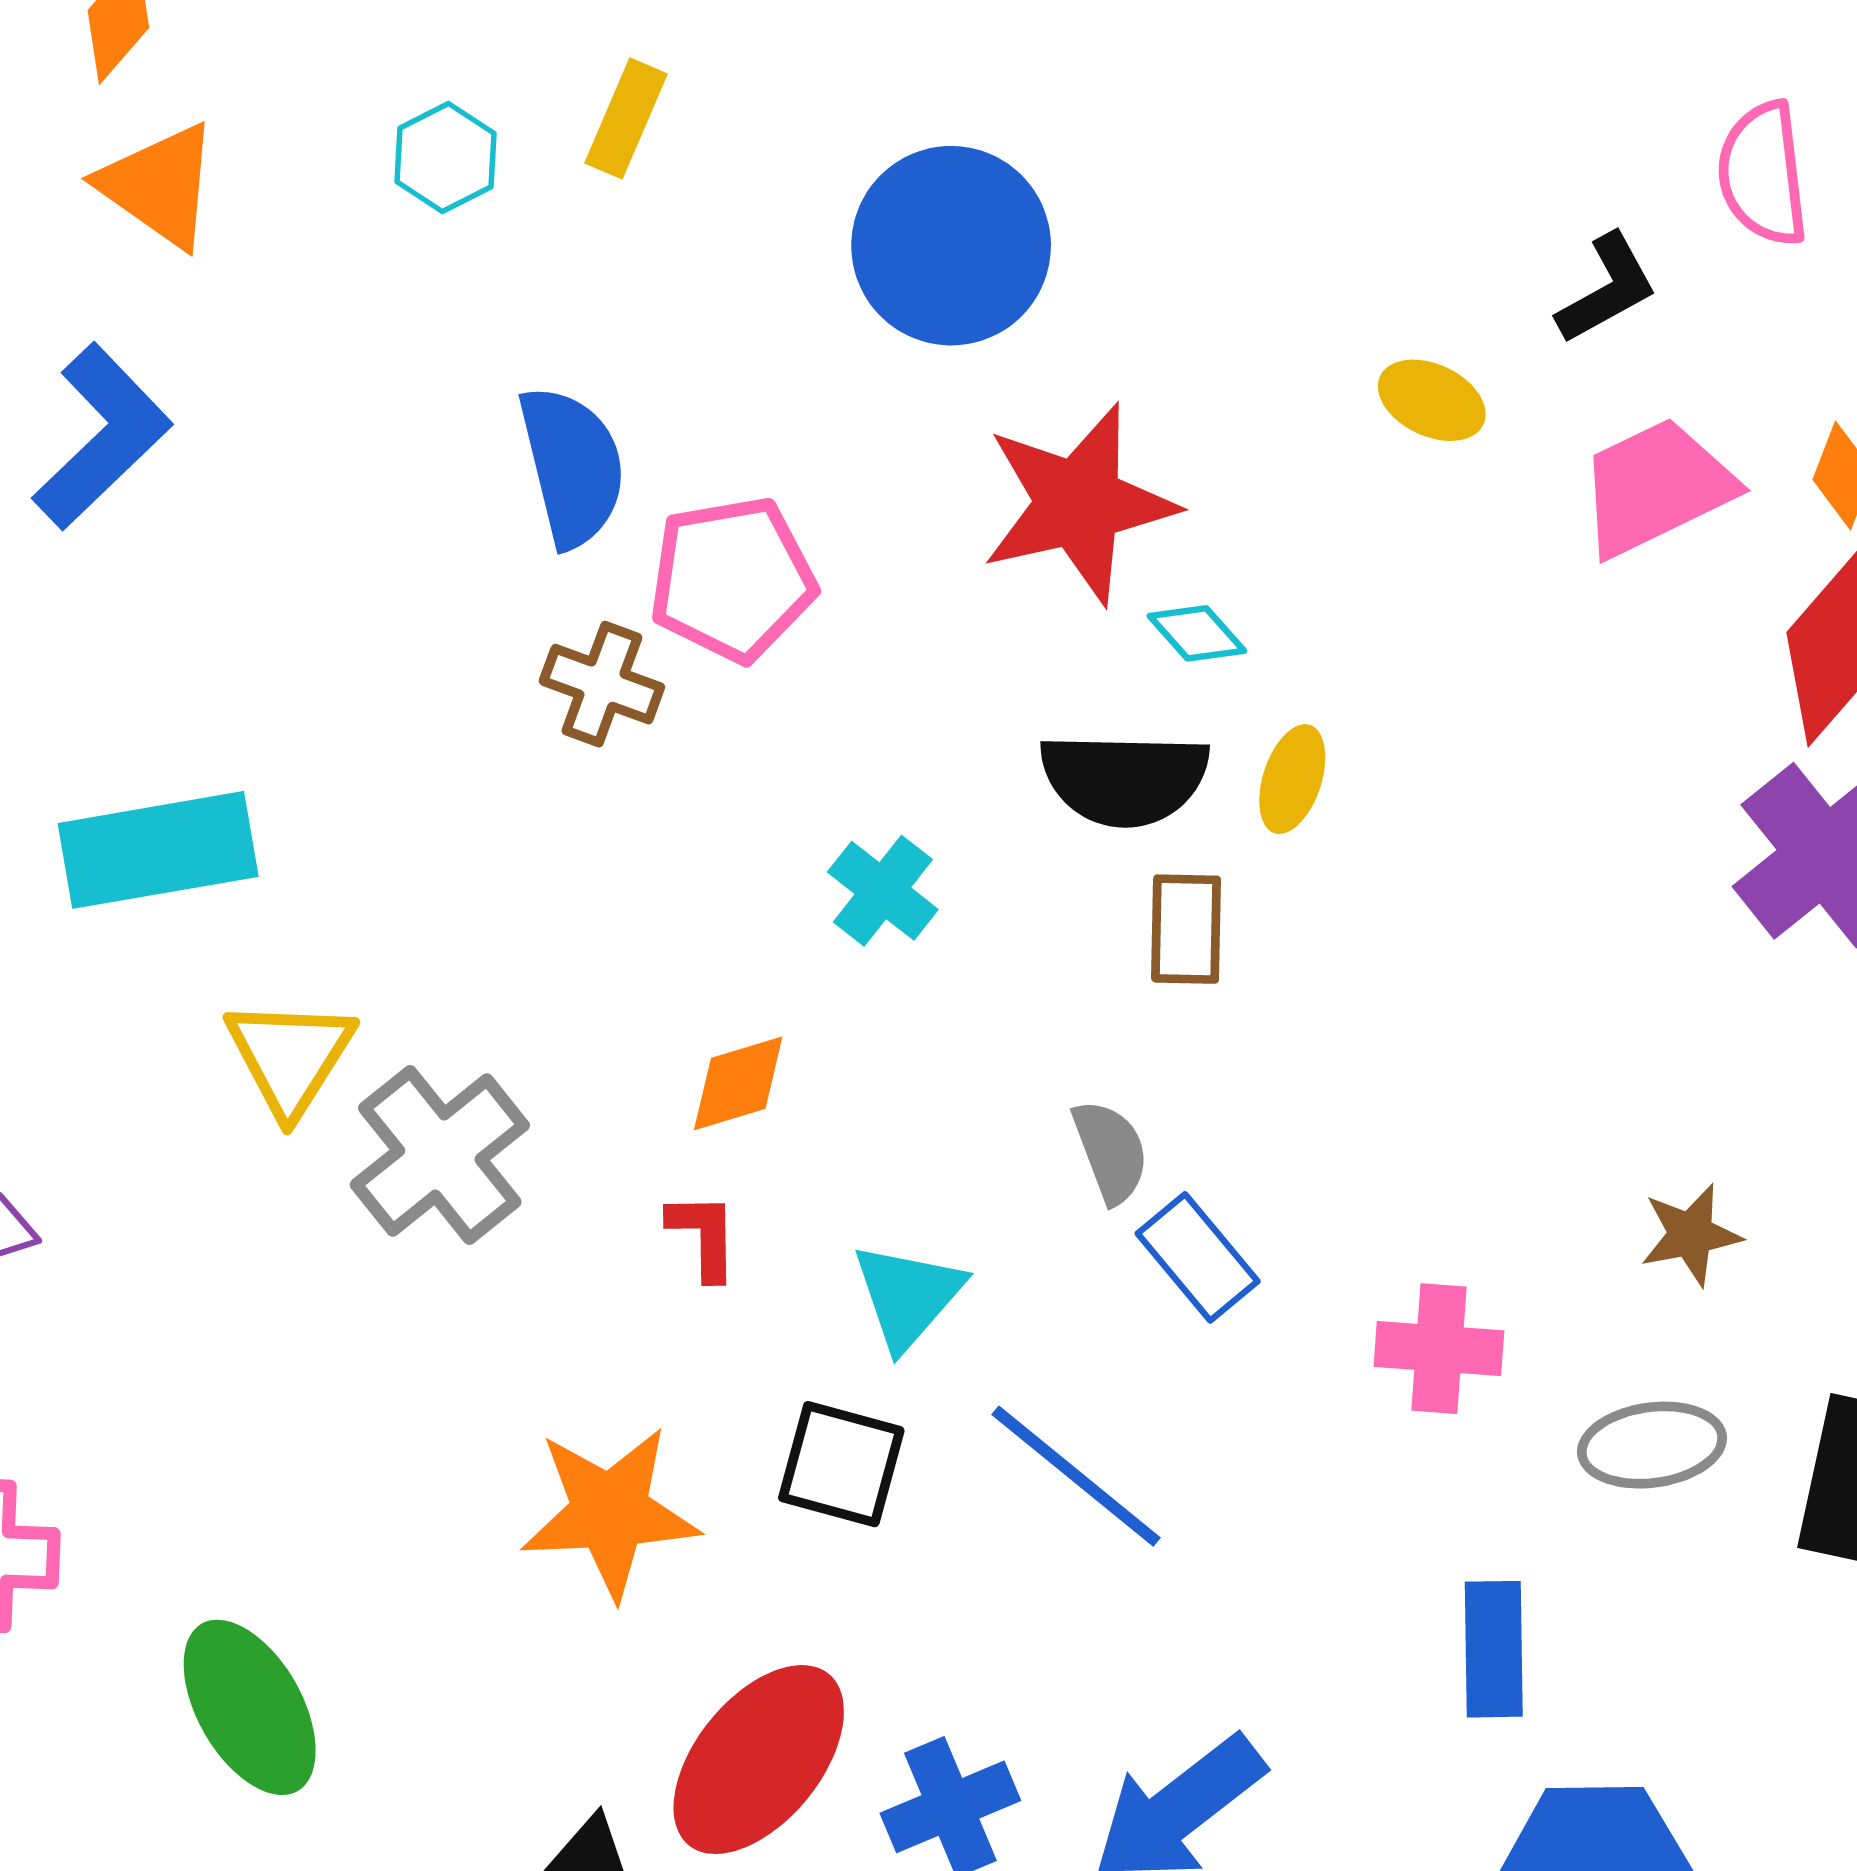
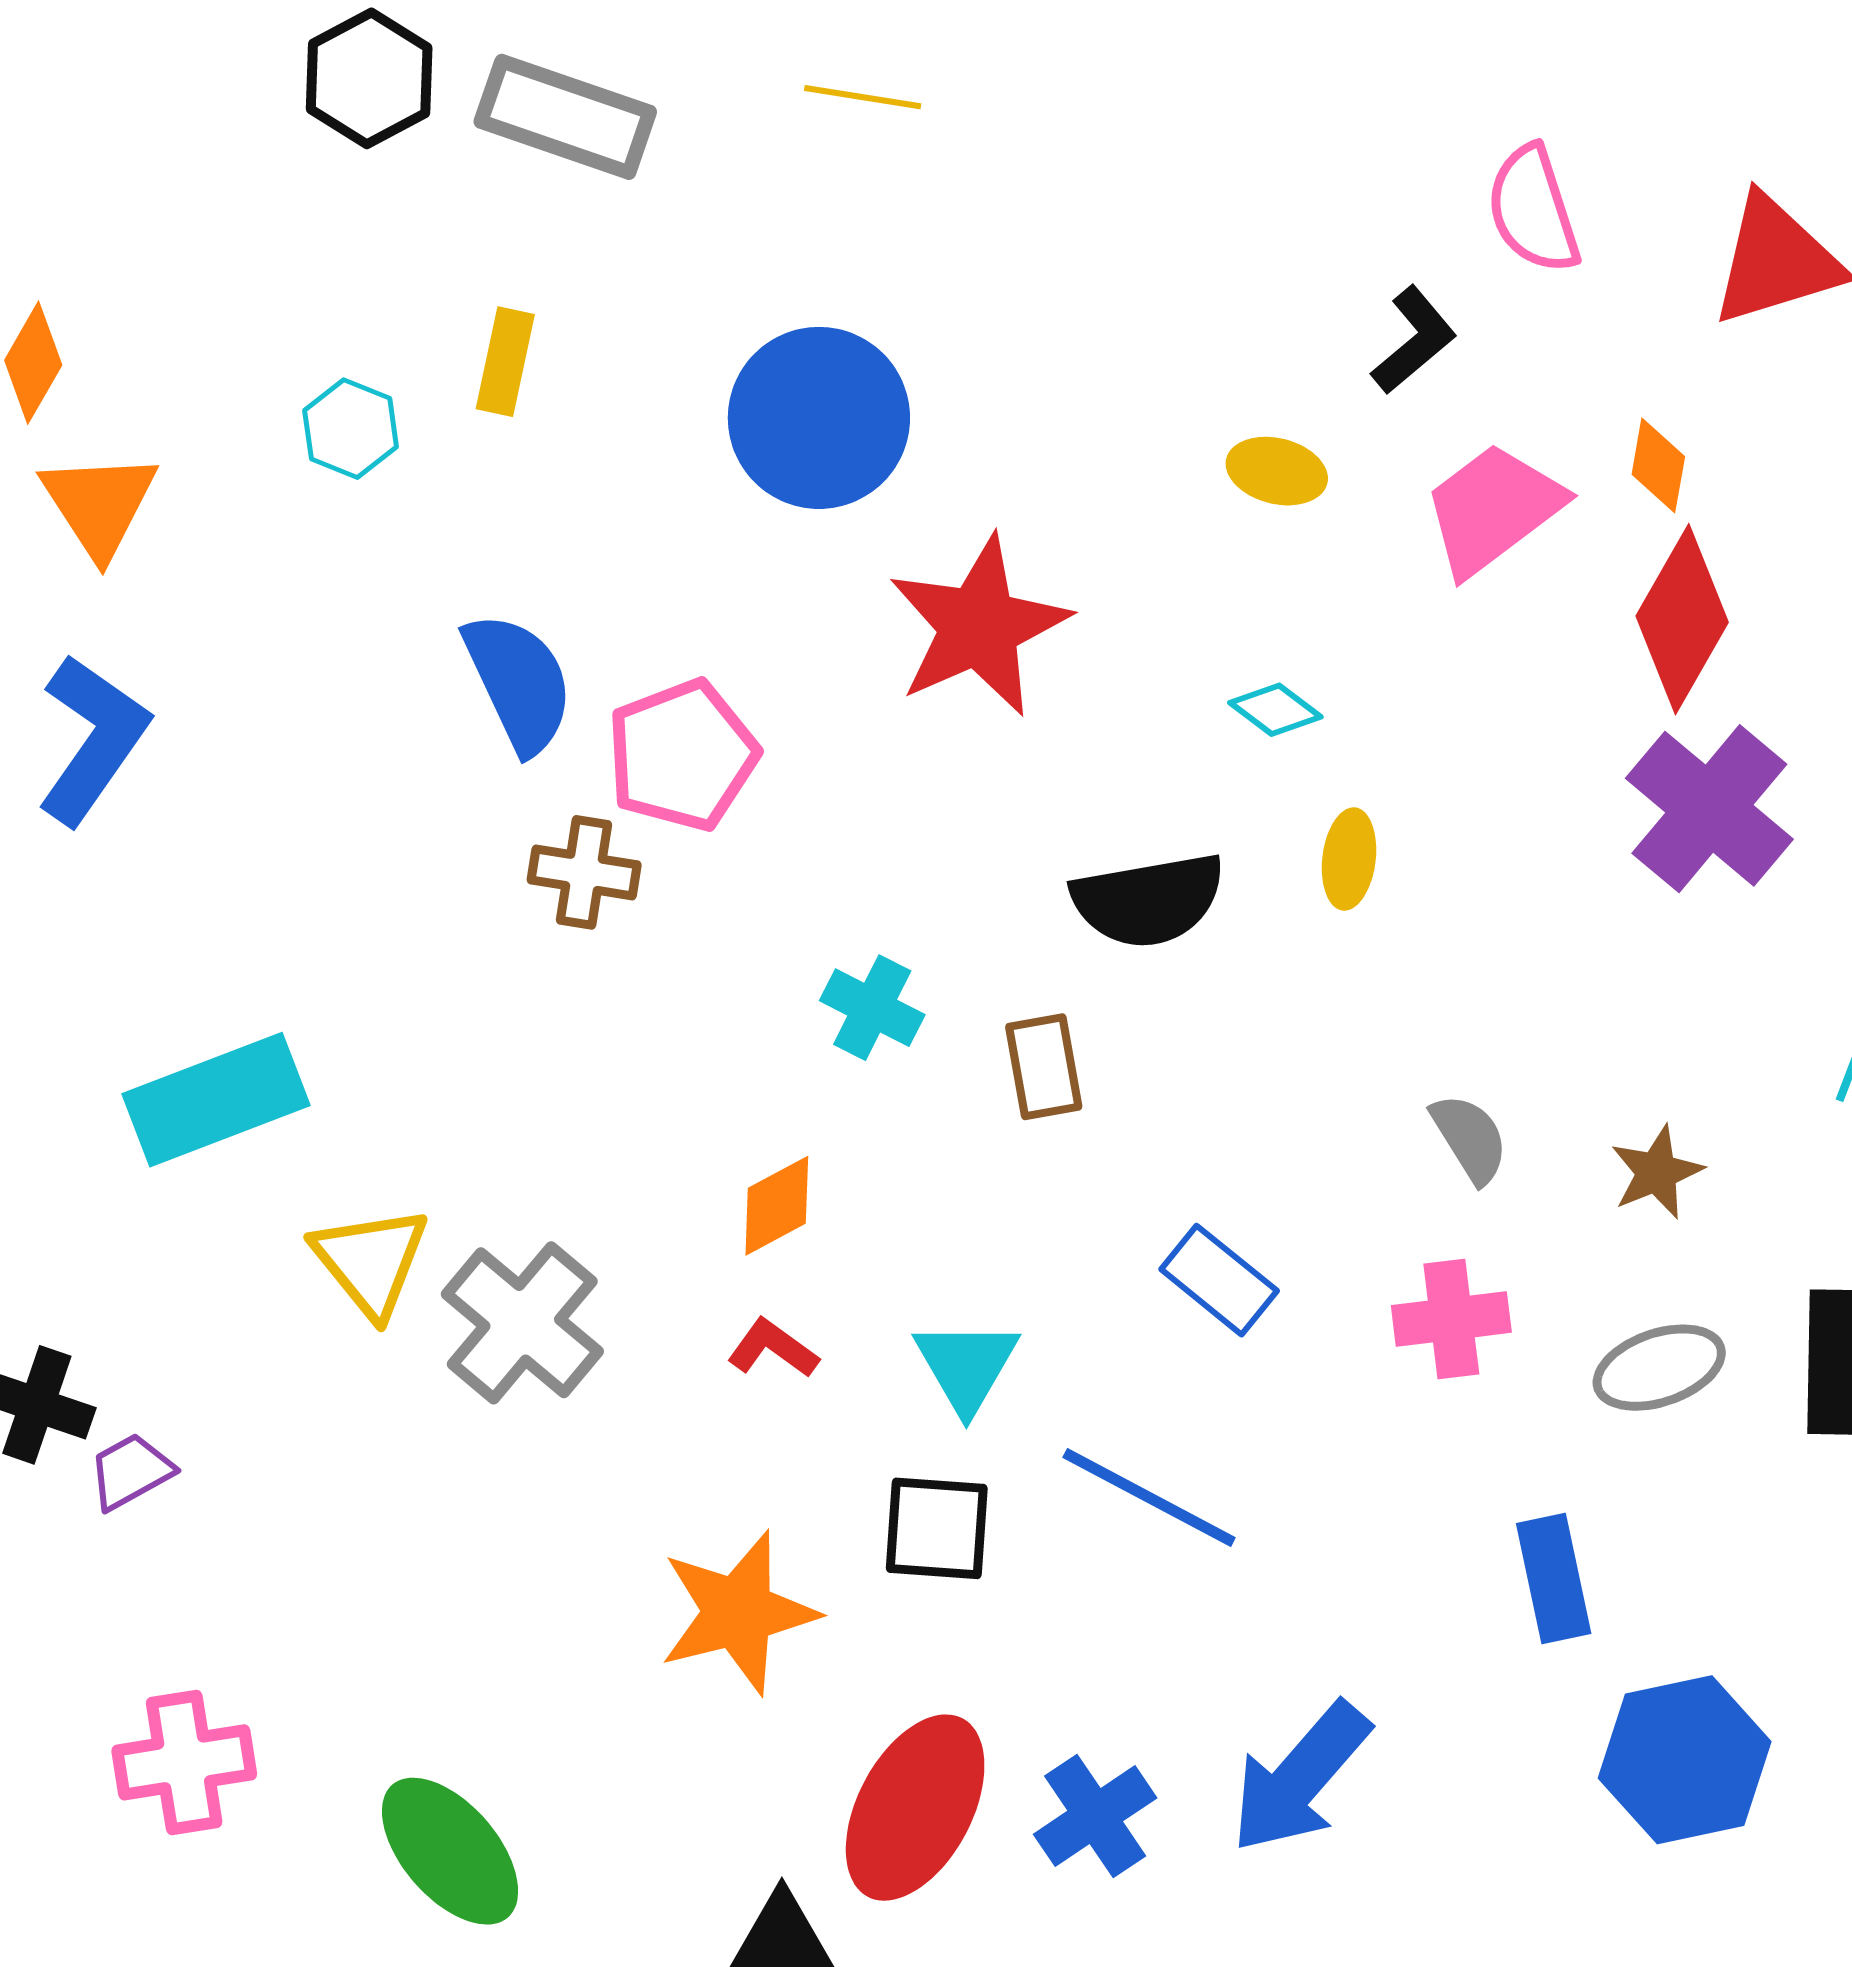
orange triangle: (159, 185) -> (99, 504), turned 33
cyan diamond: (1197, 633) -> (1275, 710), moved
black semicircle: (1124, 779) -> (1148, 900), moved
yellow ellipse: (1292, 779) -> (1349, 859), moved
brown rectangle: (1186, 929) -> (1044, 1067), moved
gray semicircle: (1110, 1151) -> (1470, 1138), moved
red L-shape: (703, 1236) -> (773, 1348), turned -42

